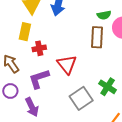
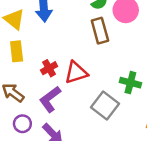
red cross: (39, 48) -> (49, 68), moved
red triangle: (67, 64) -> (76, 73), turned -50

